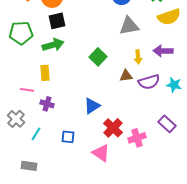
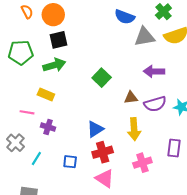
gray triangle: (129, 26) -> (145, 37), moved
purple arrow: (163, 51) -> (154, 71), moved
yellow arrow: (138, 57) -> (134, 129), moved, size x1.5
yellow rectangle: (45, 73) -> (46, 94), turned -63
purple rectangle: (167, 124) -> (174, 148), turned 54
red cross: (113, 128) -> (103, 152), moved, turned 30

